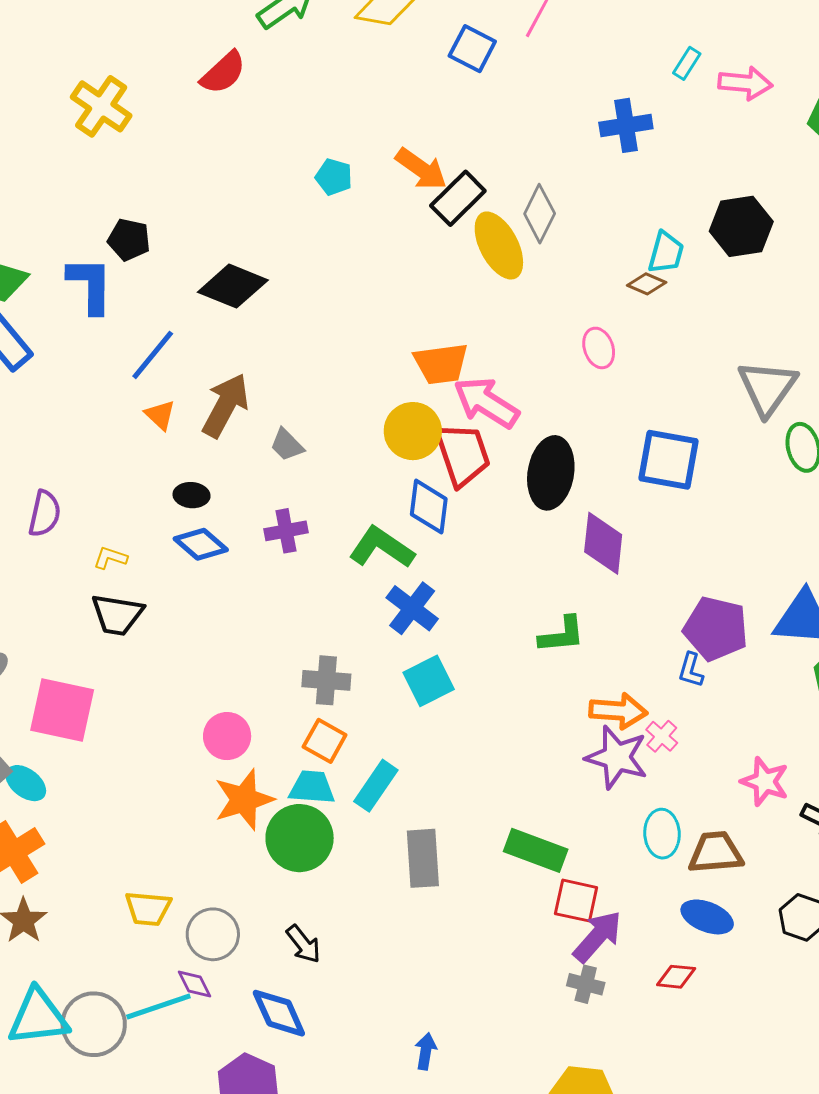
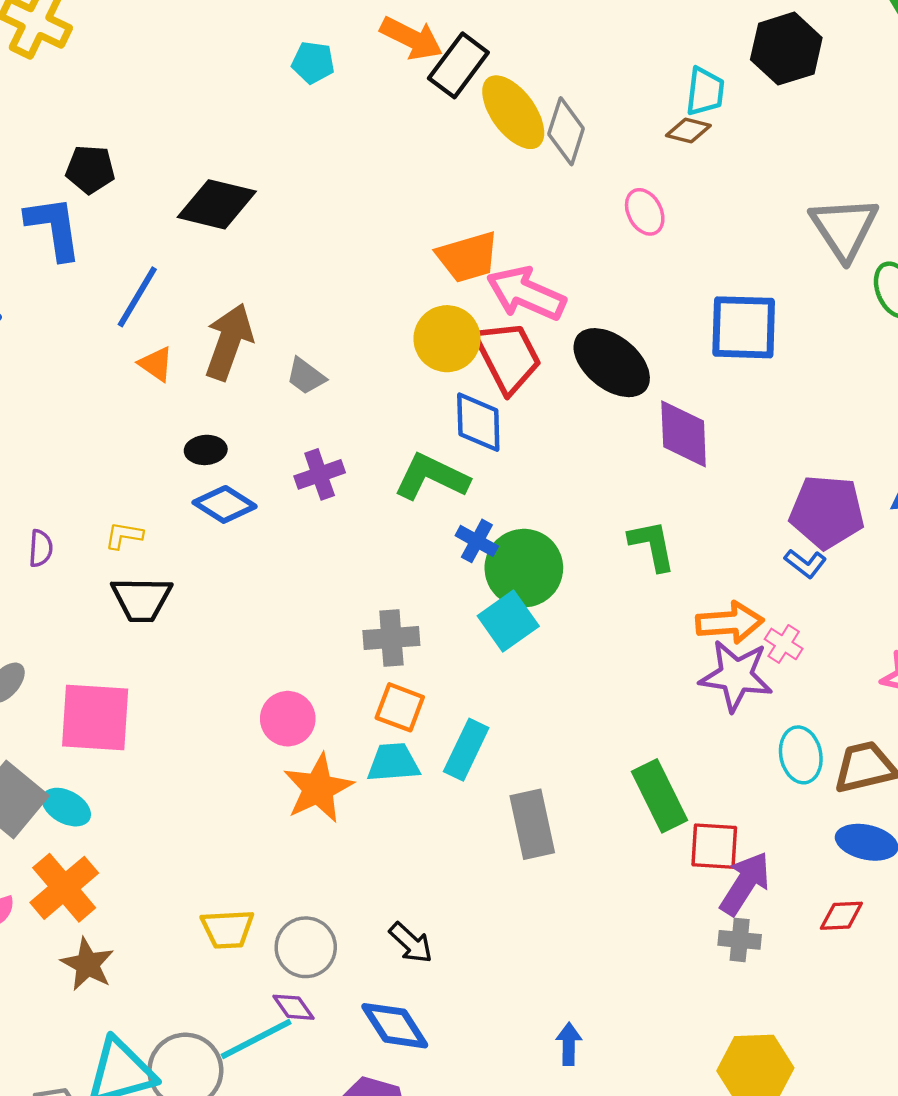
gray diamond: (540, 214) -> (566, 131), moved
black ellipse: (551, 473) -> (612, 363), turned -52
purple semicircle: (45, 514) -> (41, 548), moved, size x0.7
blue cross: (412, 608) -> (477, 541), size x0.7
green L-shape: (562, 635) -> (652, 545), turned -87
blue L-shape: (691, 670) -> (805, 563), turned -60
green circle: (300, 838) -> (524, 568), moved
green rectangle: (536, 850) -> (659, 796), turned 52

